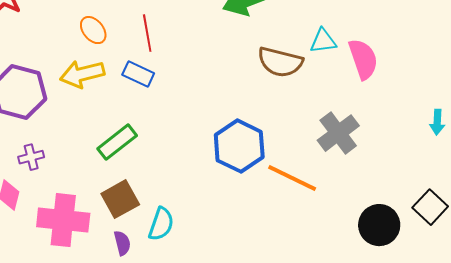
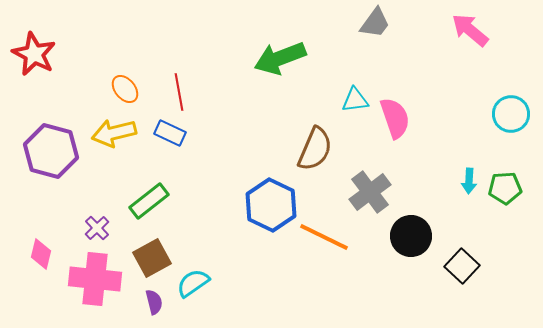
brown semicircle: (280, 62) -> (315, 149), moved, turned -81
purple cross: (31, 157) -> (97, 228), moved, turned -30
cyan semicircle: (161, 224) -> (193, 283), turned -144
black circle: (379, 225) -> (411, 236), moved

